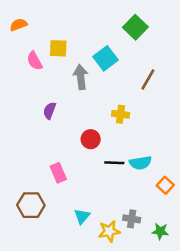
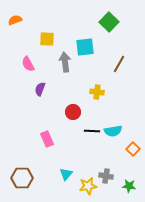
cyan square: (106, 58) -> (85, 47), turned 30
pink semicircle: (35, 61) -> (28, 64), moved
brown hexagon: (31, 205) -> (22, 178), moved

